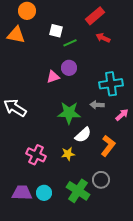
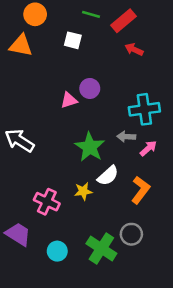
green line: (70, 43) -> (91, 14), moved, turned 40
green star: (69, 113) -> (90, 147), turned 30
pink arrow: (122, 115) -> (148, 148), moved
yellow star: (68, 154) -> (83, 191), moved
purple trapezoid: (22, 193) -> (18, 234), moved, turned 30

